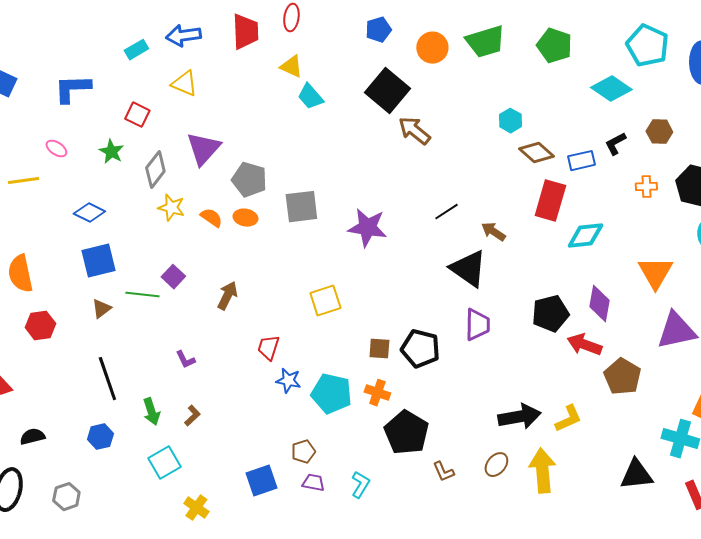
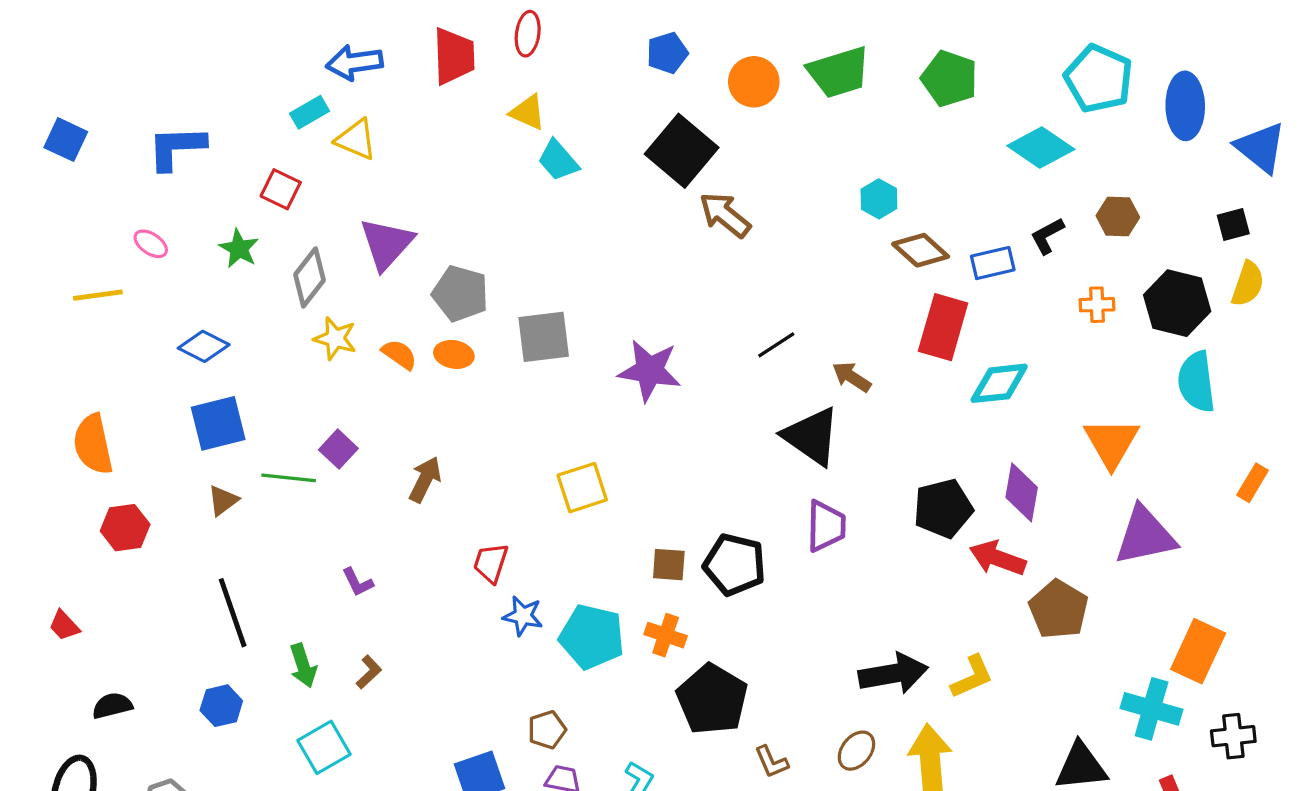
cyan rectangle: (136, 50) -> (310, 112), moved

